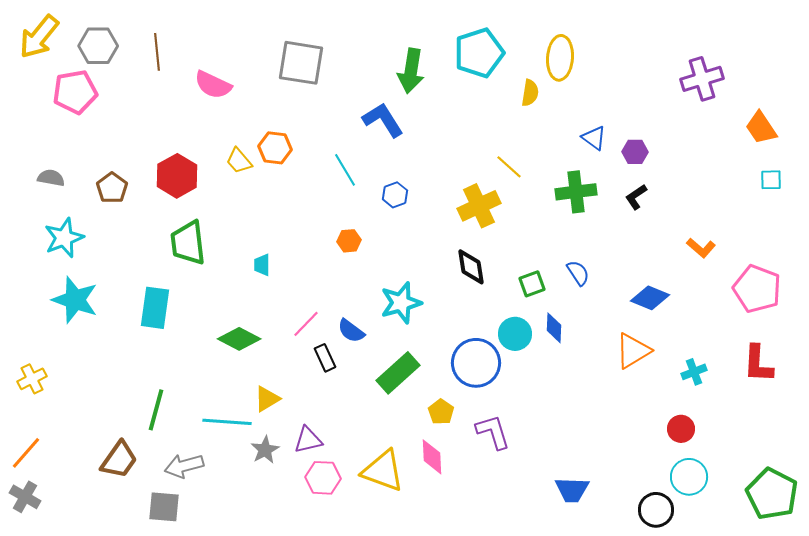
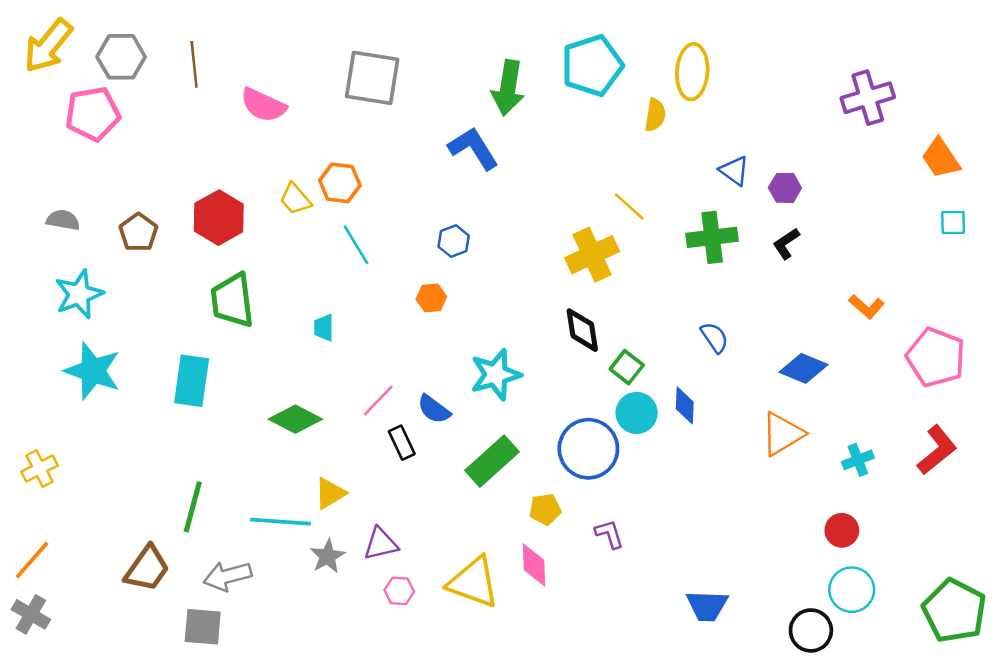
cyan line: (345, 170) -> (356, 245), moved
blue hexagon: (395, 195) -> (454, 241), moved
green square: (532, 284) -> (627, 367), moved, turned -32
red L-shape: (758, 364) -> (937, 450), turned -132
yellow pentagon: (441, 412) -> (545, 509), turned 30
purple L-shape: (493, 432) -> (609, 534), size x0.7
pink hexagon: (323, 478) -> (399, 591), size x0.7

